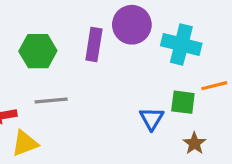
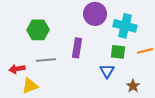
purple rectangle: (94, 44) -> (77, 48), moved
green square: (183, 102) -> (118, 52), moved

